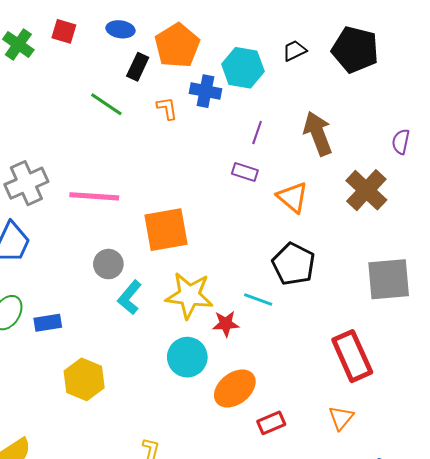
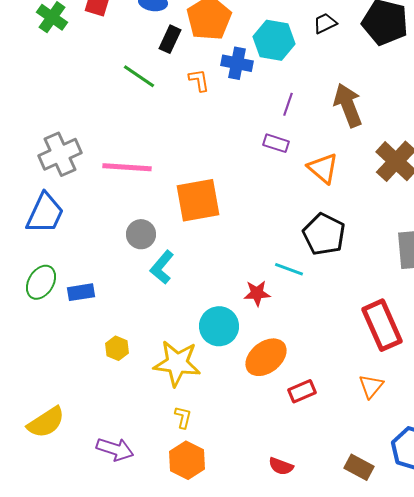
yellow star: (189, 295) -> (177, 363), moved
yellow hexagon: (84, 379) -> (117, 348), size x0.6

